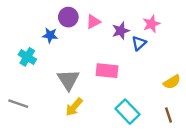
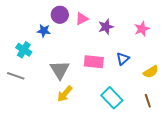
pink star: (151, 24) -> (142, 29), moved
blue triangle: (139, 43) -> (123, 59), moved
gray line: (18, 104) -> (16, 76), moved

